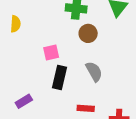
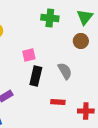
brown circle: (88, 33) -> (81, 41), moved

